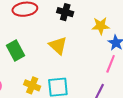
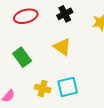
black cross: (65, 12) -> (65, 14), turned -35

